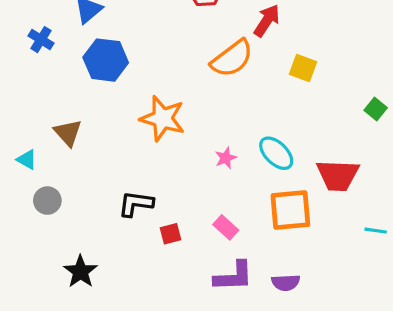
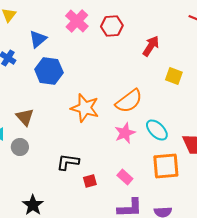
orange semicircle: (232, 58) -> (129, 101), moved
pink star: (226, 158) -> (125, 133), size x1.5
gray circle: (47, 201) -> (20, 147), moved

